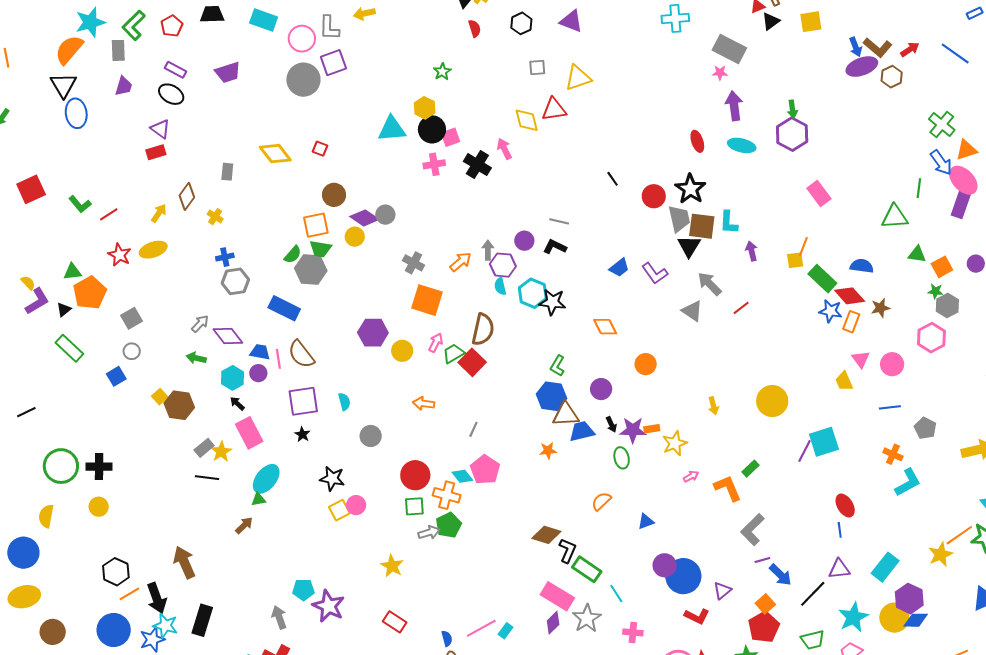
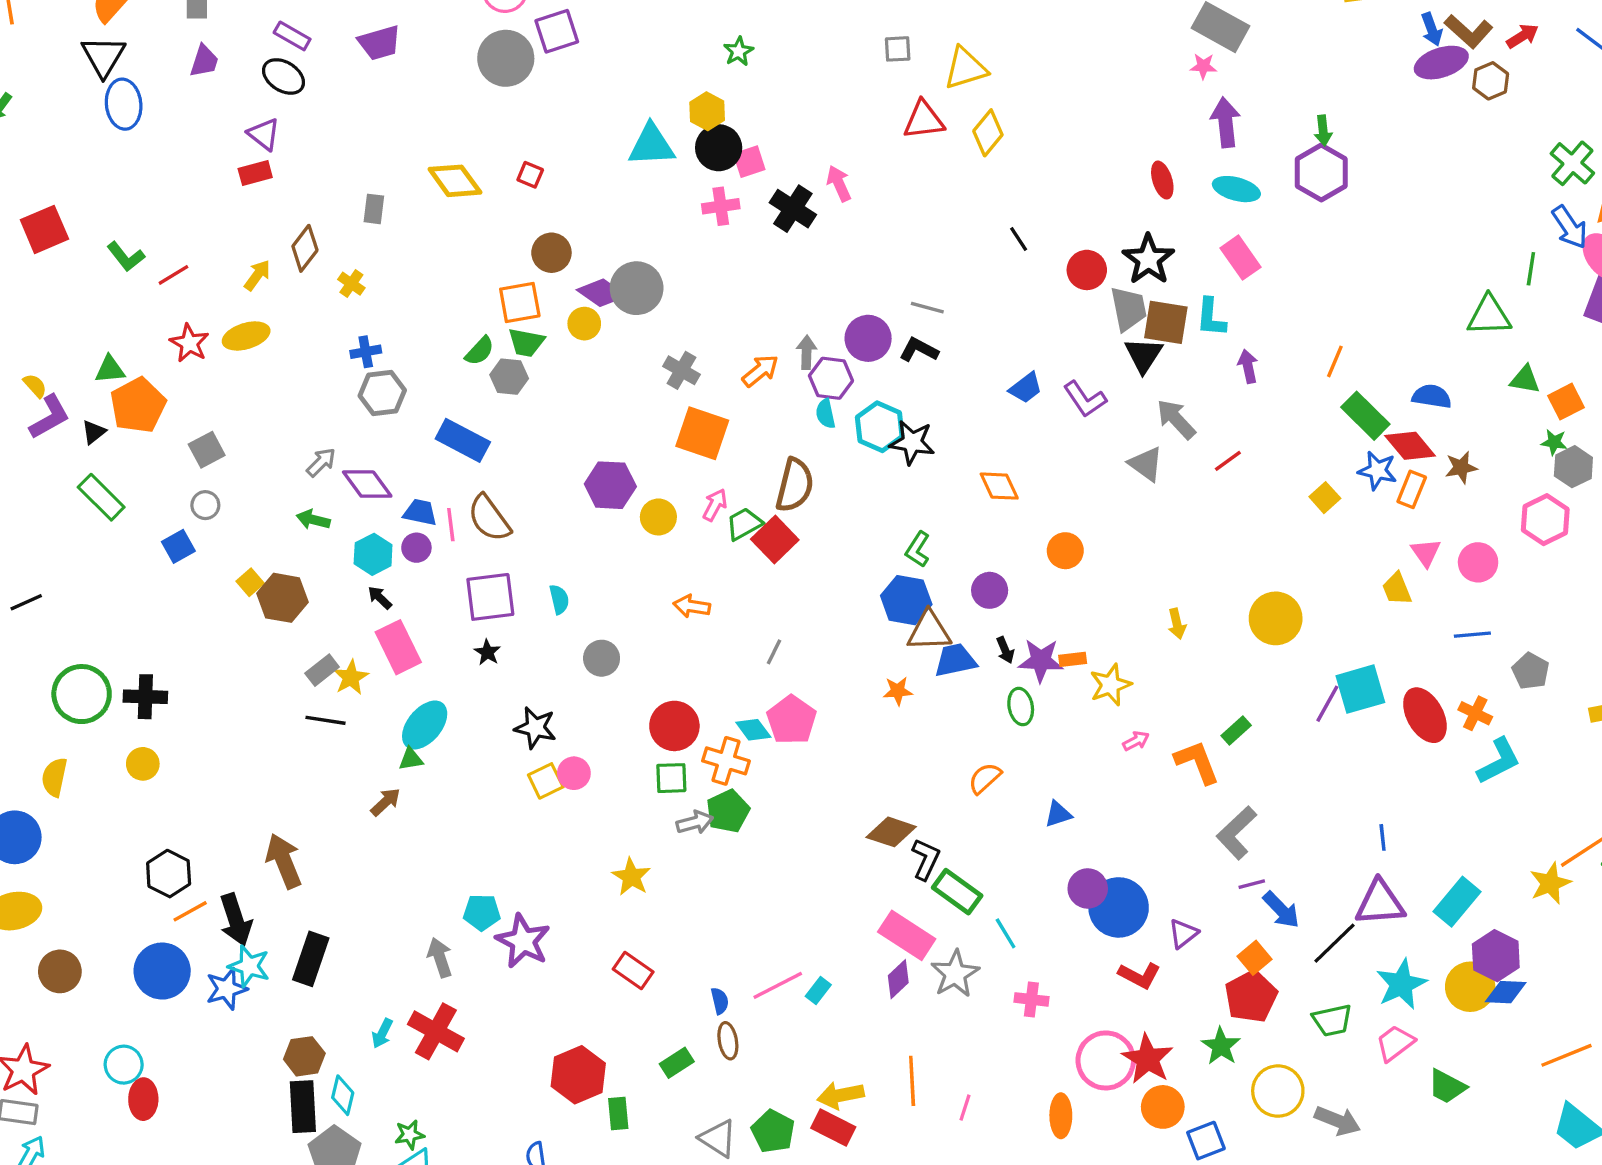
yellow diamond: (527, 120) -> (988, 133), moved, turned 52
pink rectangle: (819, 194) -> (1241, 258), moved
gray circle: (385, 215) -> (637, 288), size x1.6
purple circle: (524, 241) -> (868, 338), size x1.4
yellow square: (795, 260) -> (1325, 498), moved, turned -36
gray hexagon: (311, 270) -> (509, 377), size x0.7
red ellipse: (845, 506) -> (1425, 715), moved, size x1.4
purple triangle: (839, 569) -> (1380, 903), size x1.4

